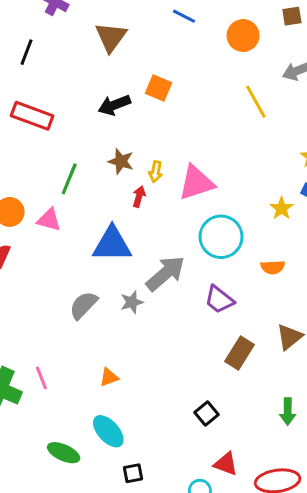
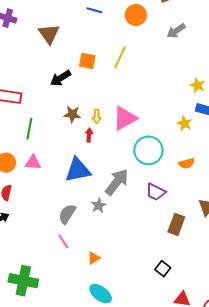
yellow line: (256, 102) -> (120, 57), moved, turned 65
green line: (69, 179) -> (29, 129), moved
pink line: (41, 378) -> (63, 241), moved

